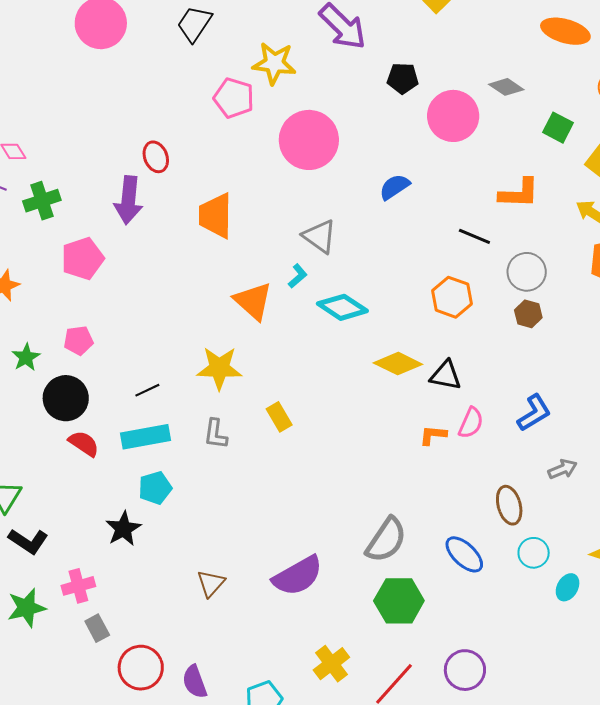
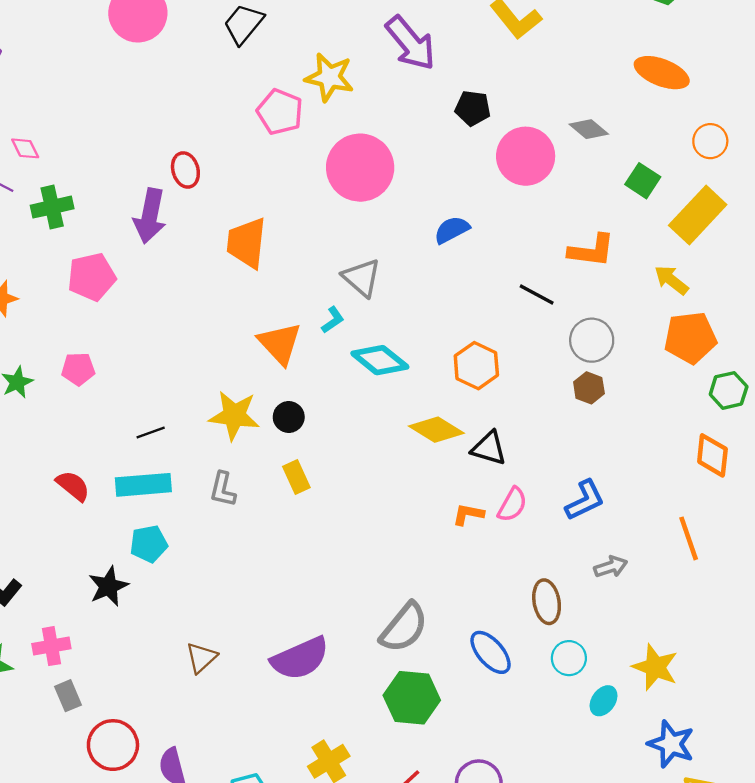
orange hexagon: (452, 297) -> (476, 366), moved
black circle: (66, 398) -> (289, 417), moved, size x0.6

